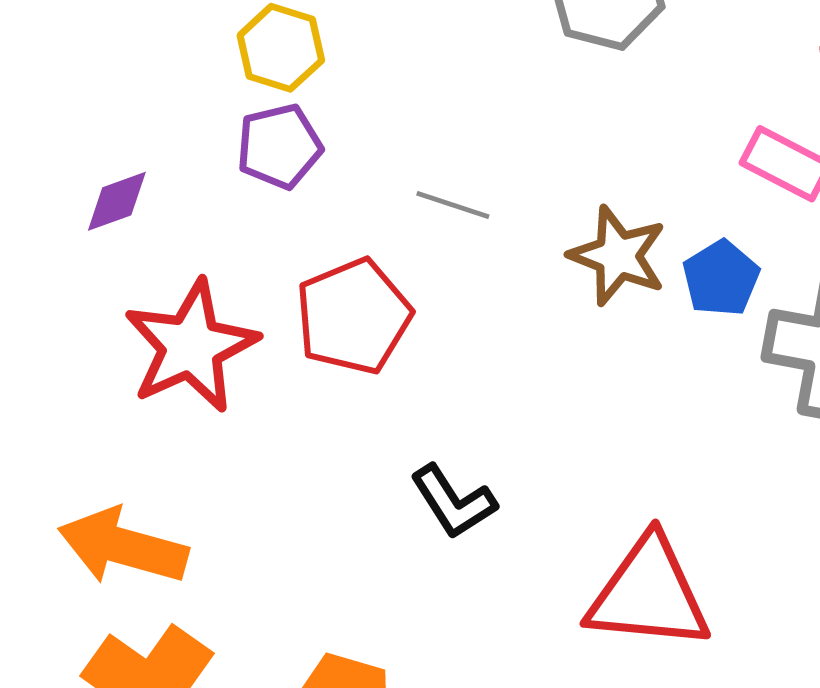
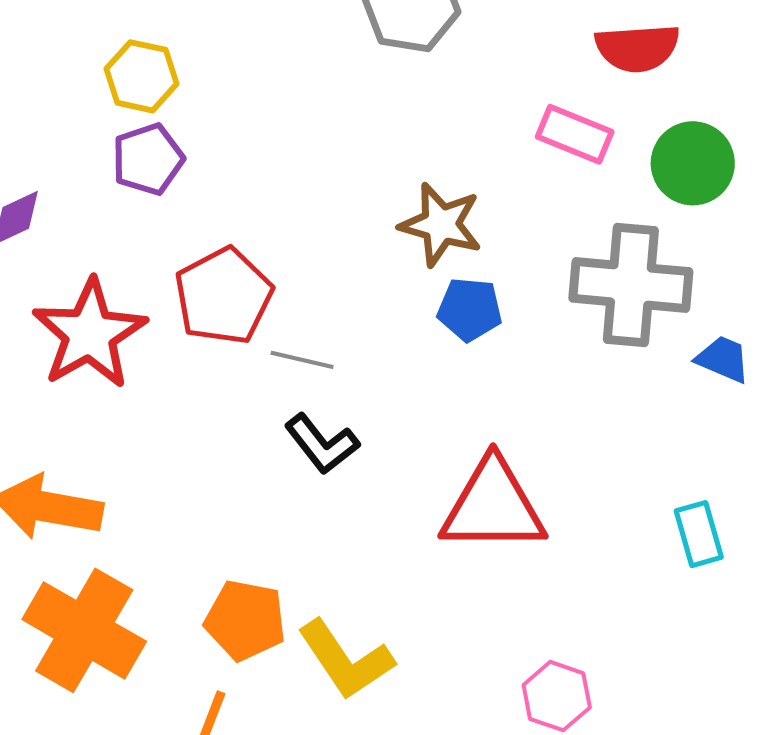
gray line: (453, 205) -> (302, 360), moved
blue pentagon: (721, 278) -> (470, 309), moved, turned -30

